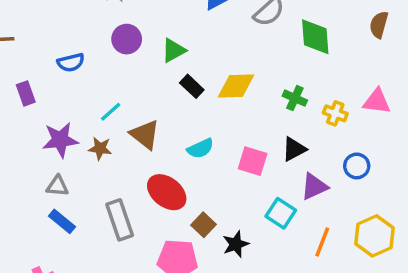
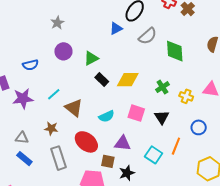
green cross: (295, 98) -> (162, 87), turned 32
purple star: (60, 140) -> (23, 99), moved
brown star: (100, 148) -> (51, 129), moved
black triangle: (294, 149) -> (162, 117), turned -35
pink square: (253, 161) -> (136, 113), moved
purple triangle: (314, 187) -> (123, 143), moved, turned 30
brown square: (203, 225) -> (108, 161), turned -32
orange line: (322, 242) -> (176, 146), moved

